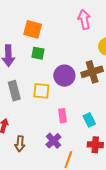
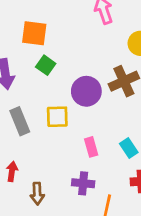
green square: (38, 53) -> (46, 65), turned 32
purple cross: (53, 141) -> (83, 183), turned -35

